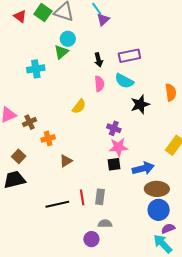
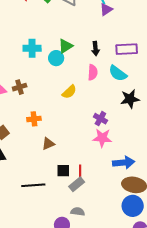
cyan circle: (68, 39) -> (56, 58), moved
green triangle: (61, 52) -> (66, 46), moved
brown cross: (30, 122) -> (20, 87), moved
black square: (114, 164) -> (63, 171), moved
red line: (82, 197) -> (80, 173), moved
gray rectangle: (100, 197) -> (77, 184), turned 35

